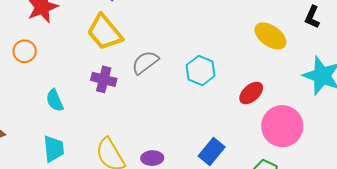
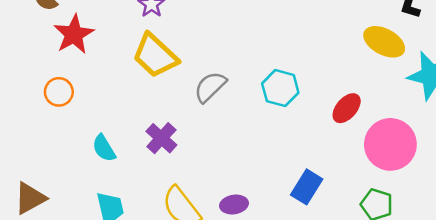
yellow ellipse: (270, 36) -> (384, 42), moved
purple cross: (104, 79) -> (161, 138), moved, turned 35

